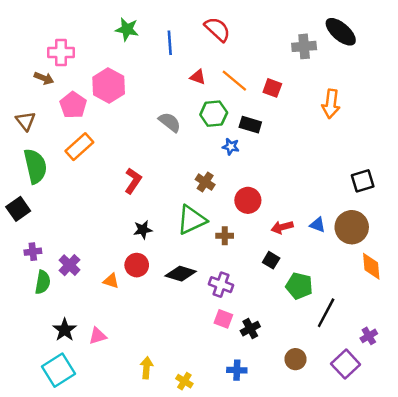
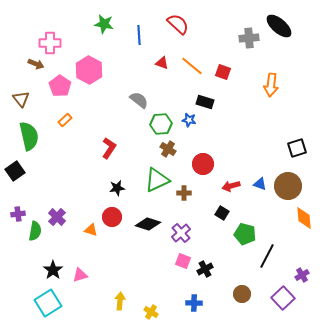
green hexagon: (214, 114) -> (161, 124), moved
orange rectangle: (79, 147) -> (65, 120), size x0.6
purple cross: (33, 252) -> (18, 214), moved
purple cross: (221, 285) -> (181, 233), turned 30

